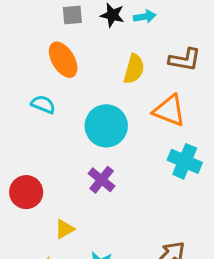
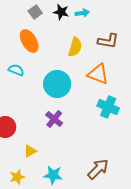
gray square: (72, 15) -> (35, 12), turned -32

